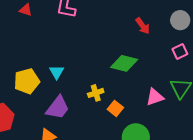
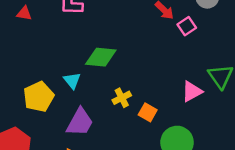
pink square: (180, 52) -> (187, 26), moved
green diamond: (124, 63) -> (101, 57), moved

